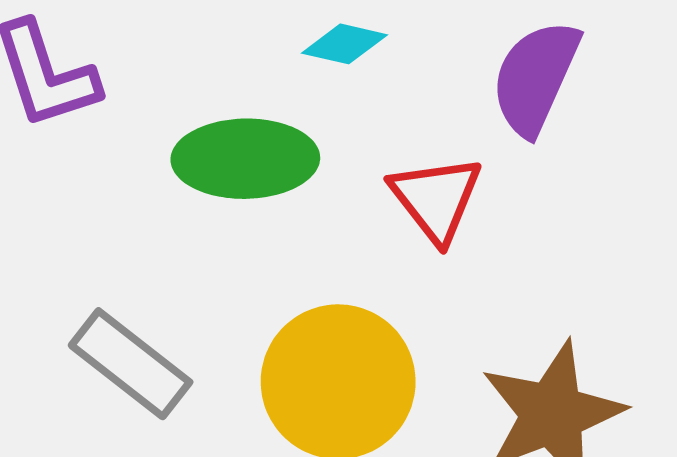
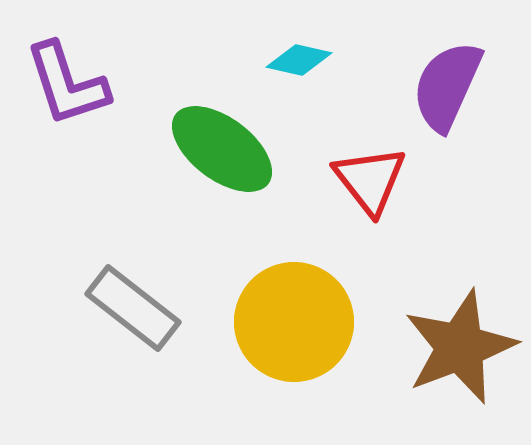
green ellipse: (245, 159) -> (222, 149), turned 38

